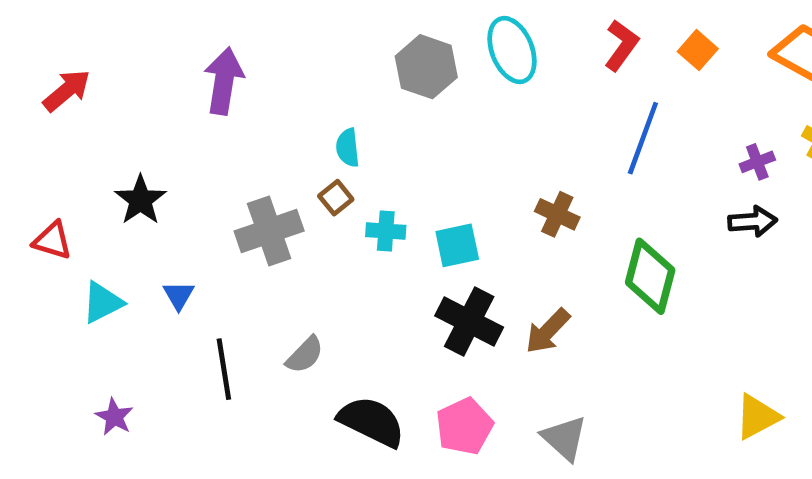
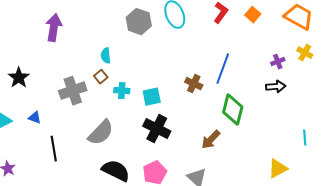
blue line: (643, 138) -> (223, 69), moved
blue triangle: (179, 295) -> (35, 118), turned -40
brown arrow: (548, 331) -> (211, 140), moved
gray semicircle: (305, 355) -> (101, 133), moved, size x1.6

